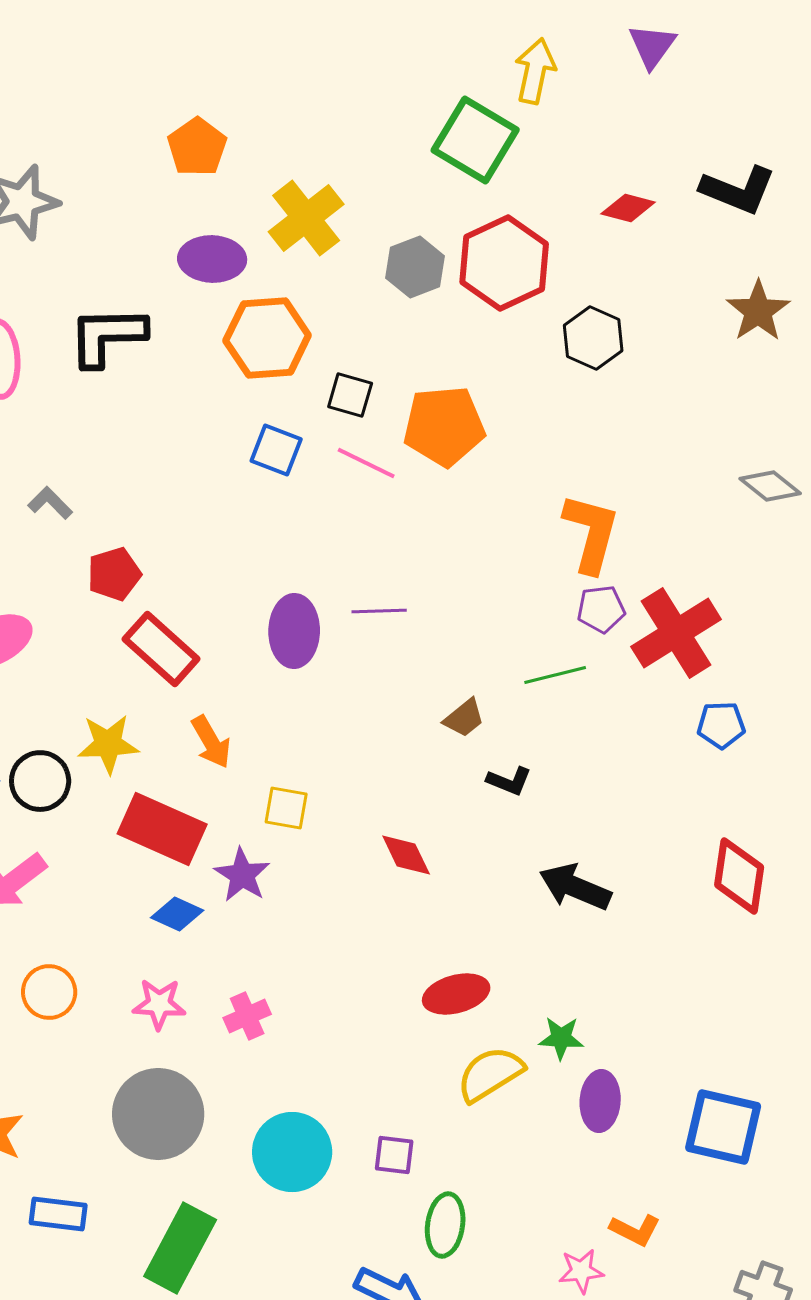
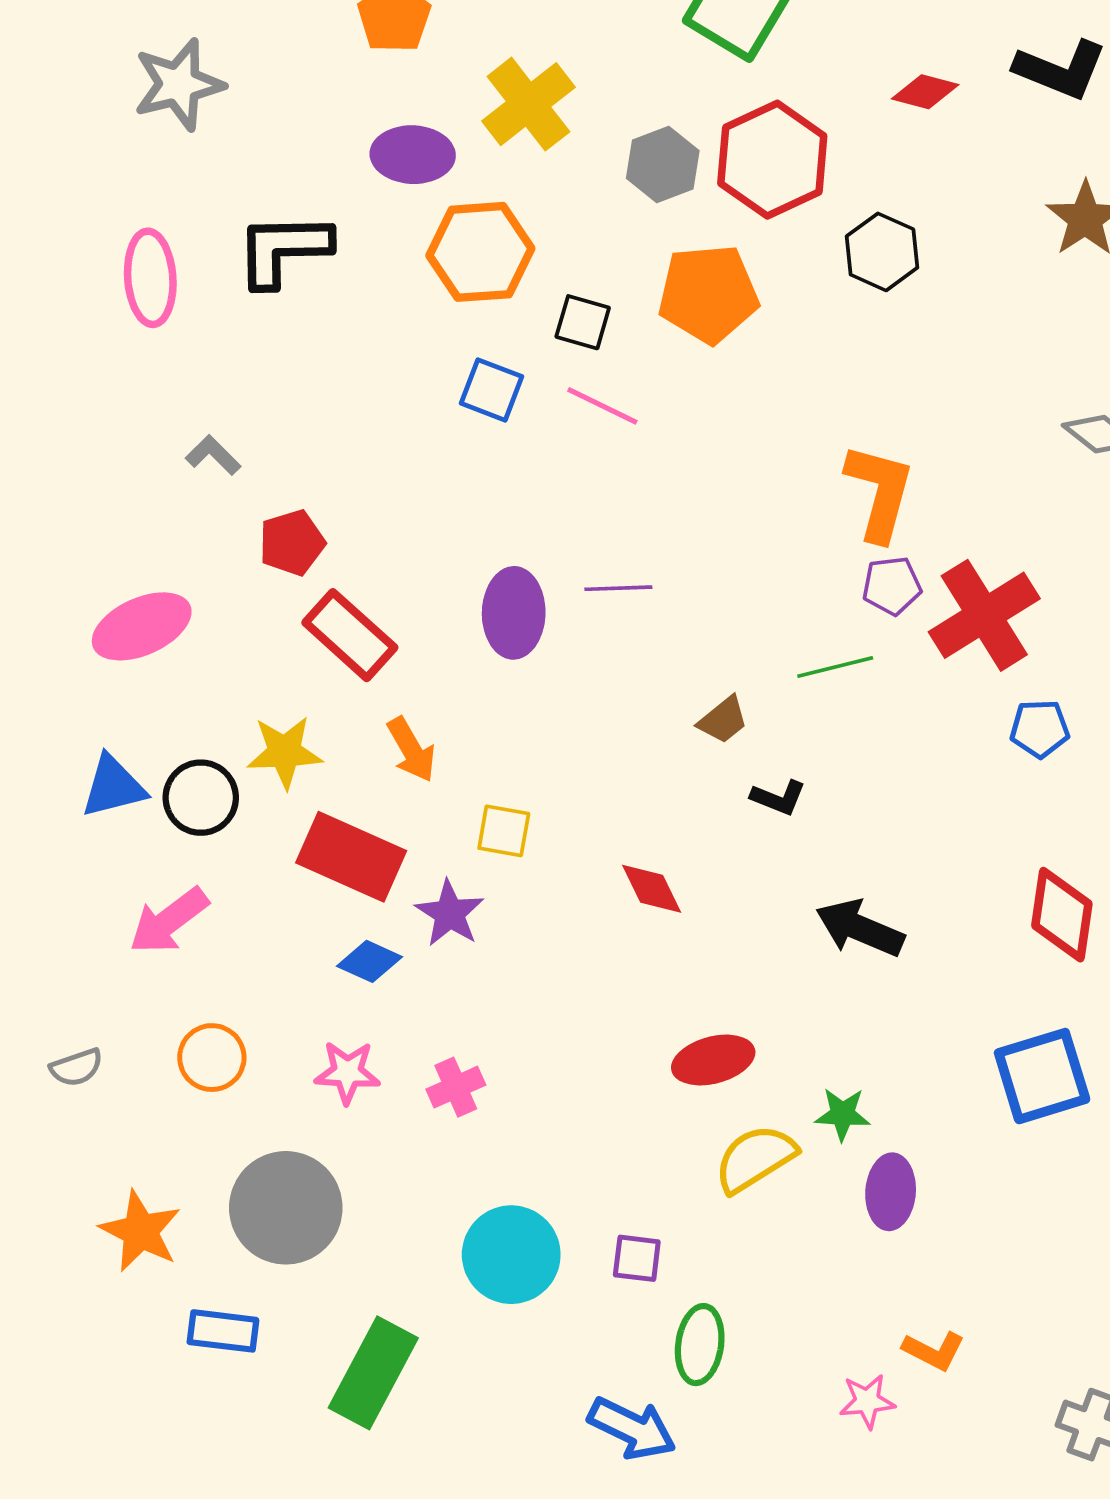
orange pentagon: (444, 426) -> (708, 294), moved
gray circle: (158, 1114) -> (286, 1208), moved
blue square: (723, 1127) -> (1042, 1076), moved, turned -30

